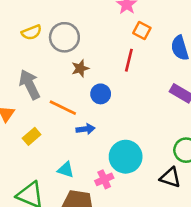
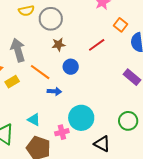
orange square: (142, 30) -> (120, 25), moved
red line: (129, 60) -> (97, 45), turned 30
yellow rectangle: (32, 136) -> (12, 82), moved
black triangle: (170, 178) -> (102, 144), moved

